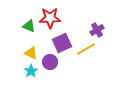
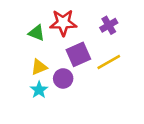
purple cross: (97, 30) -> (109, 25), moved
yellow triangle: (31, 53) -> (39, 67), turned -48

